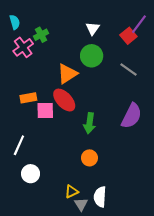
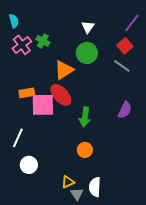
green cross: (41, 35) -> (43, 41), moved, turned -32
red square: (128, 36) -> (125, 46), moved
pink square: (45, 111) -> (43, 105), size x1.4
purple semicircle: (132, 116) -> (125, 110), size x0.7

